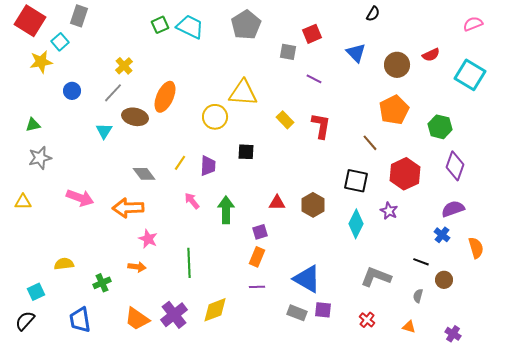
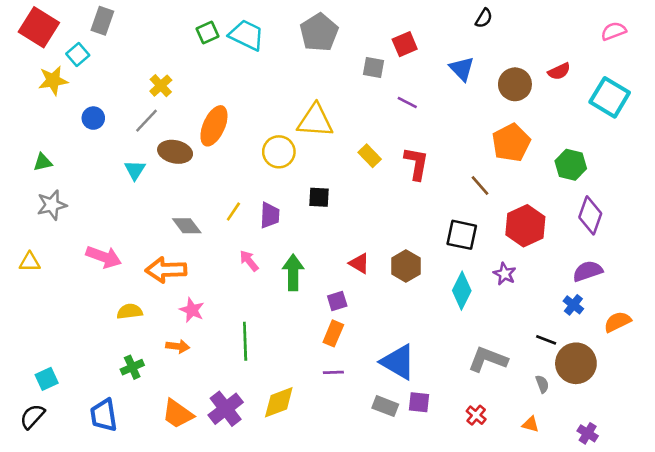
red triangle: (277, 203) -> (359, 263), turned 30
orange semicircle: (476, 248) -> (617, 322), turned -100
yellow semicircle: (64, 264) -> (130, 311), moved
brown circle: (444, 280) -> (576, 363), size x1.8
gray semicircle: (418, 296) -> (542, 384), turned 144

